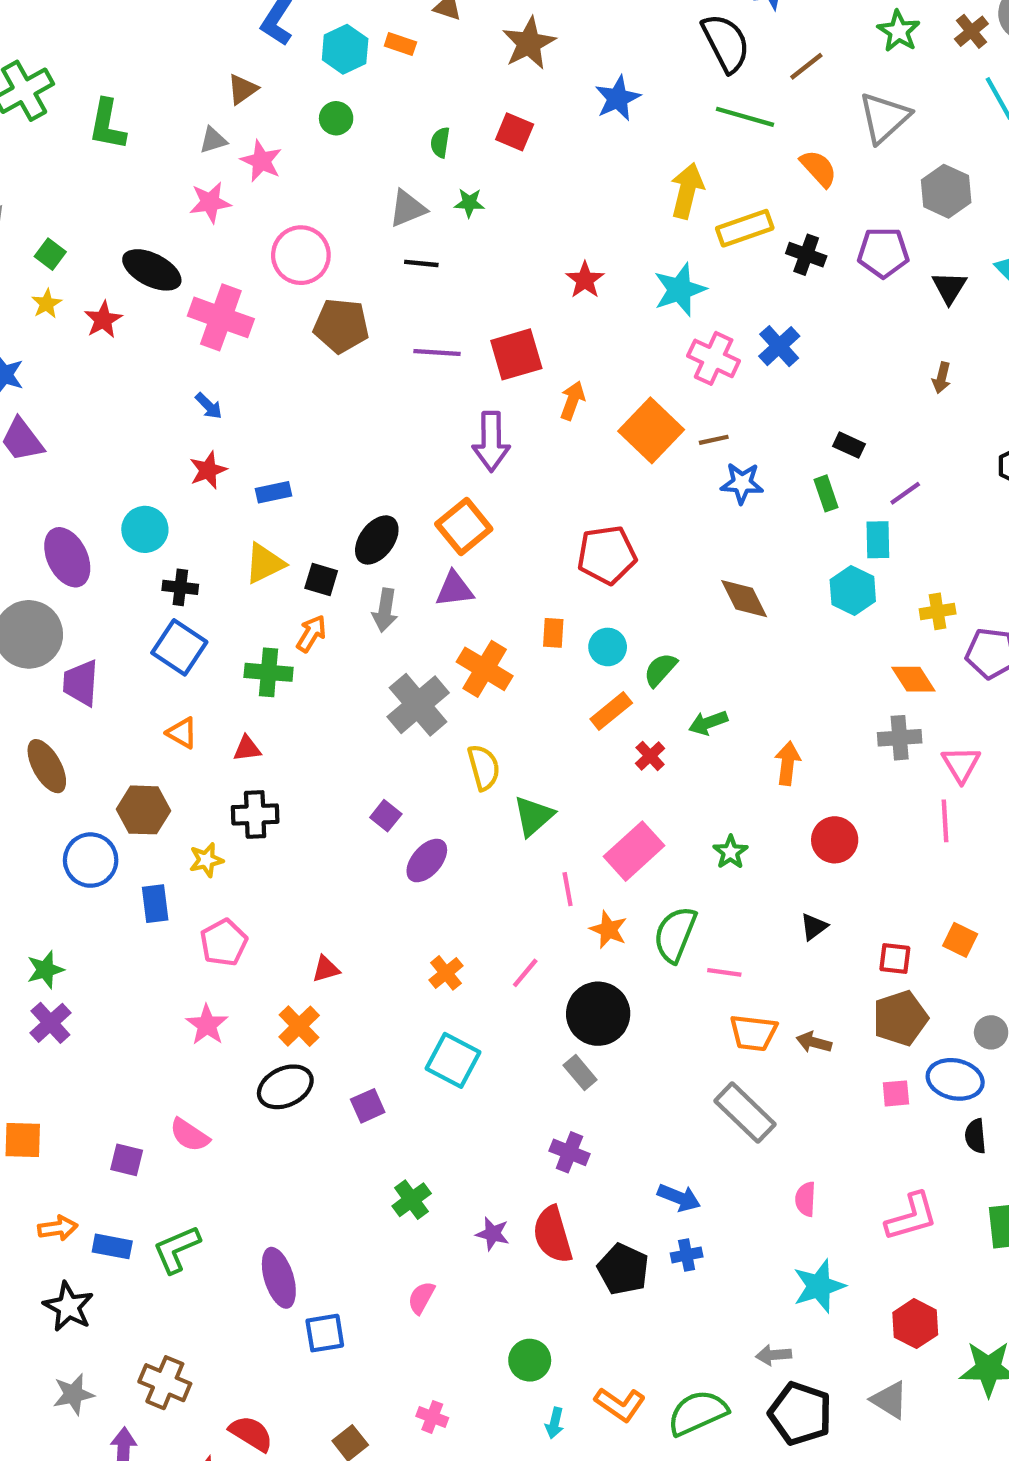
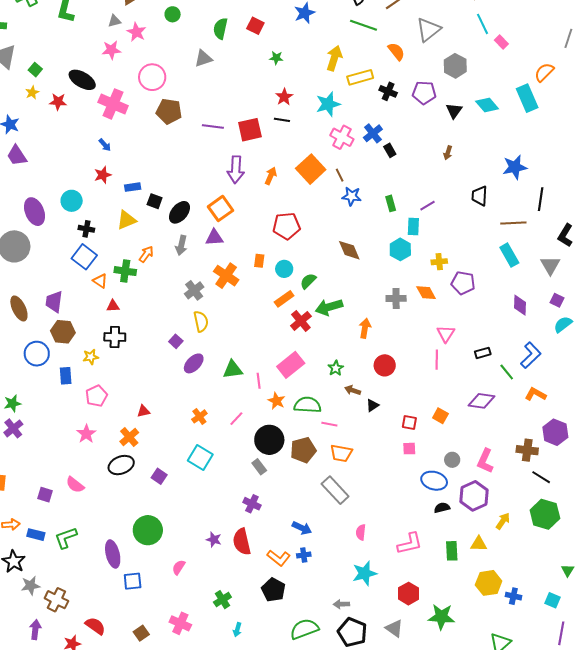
green semicircle: (440, 142) -> (220, 29), size x1.5
green star: (469, 203) -> (276, 58), moved
black line: (421, 263) -> (282, 120), moved
red star: (103, 320) -> (58, 102), turned 30
orange arrow: (572, 401) -> (271, 176), moved
brown line: (714, 440) -> (340, 175), turned 72
black rectangle: (849, 445) -> (390, 150), moved, turned 32
black square: (321, 579) -> (155, 201), moved
purple trapezoid: (81, 683) -> (54, 302), moved
gray cross: (418, 705) -> (194, 290), size x0.7
green arrow: (708, 723) -> (329, 307), size x1.5
orange triangle: (182, 733) -> (100, 281), moved
gray cross: (900, 738) -> (396, 298), moved
red cross: (650, 756) -> (301, 321), size x1.5
yellow semicircle: (484, 767) -> (201, 321), moved
green triangle: (534, 816) -> (233, 370), moved, turned 30
green semicircle: (675, 934) -> (307, 405), turned 68
brown pentagon: (900, 1018) -> (303, 450), moved
brown arrow: (814, 1042) -> (353, 390), moved
pink square: (896, 1093) -> (409, 449), moved
purple square: (368, 1106) -> (159, 476), turned -35
black semicircle: (975, 1136) -> (442, 508), turned 77
green cross: (412, 1200) -> (222, 600), moved
black pentagon: (623, 1269) -> (274, 590), moved
green circle: (530, 1360) -> (148, 530), moved, size x1.5
gray star: (73, 1394) -> (31, 586), moved
orange L-shape: (620, 1404) -> (279, 558), moved
pink cross: (432, 1417) -> (180, 623), size x1.5

